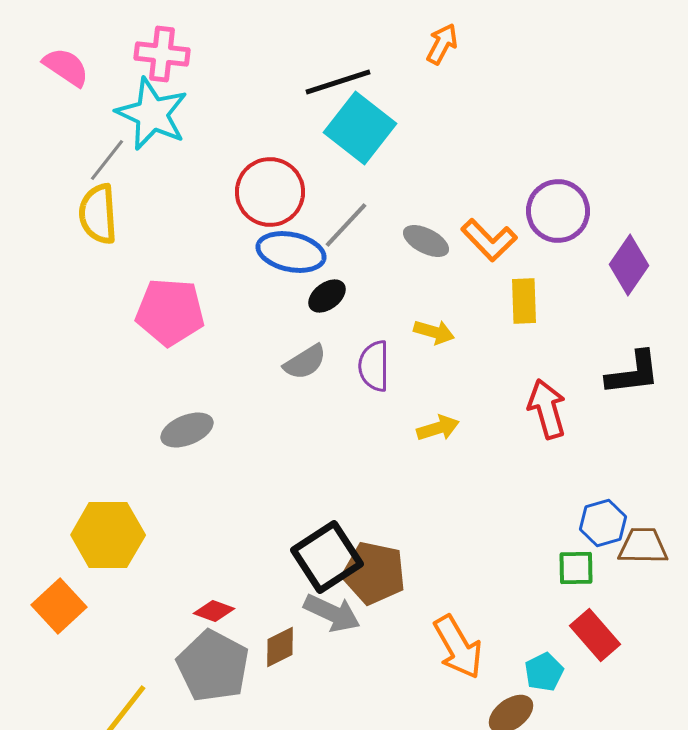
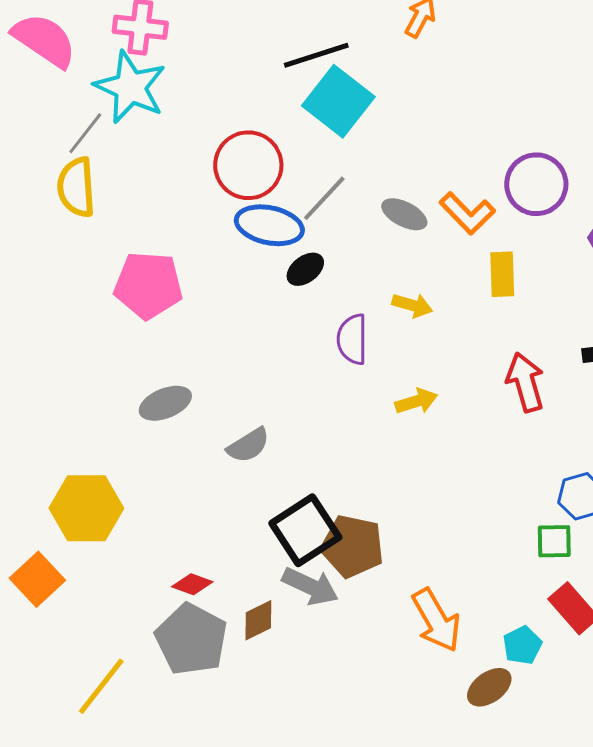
pink semicircle: (66, 67) -> (44, 40), size x1.4
gray semicircle: (305, 362) -> (248, 445), moved

